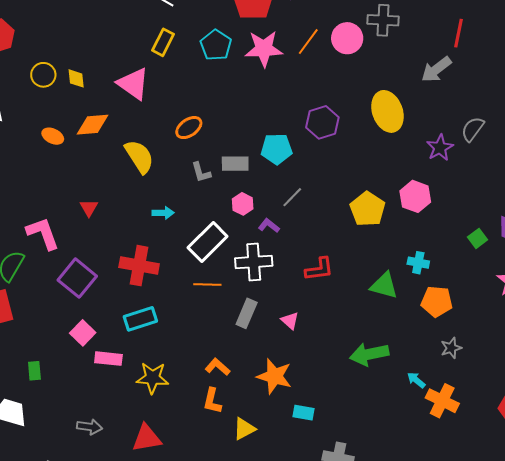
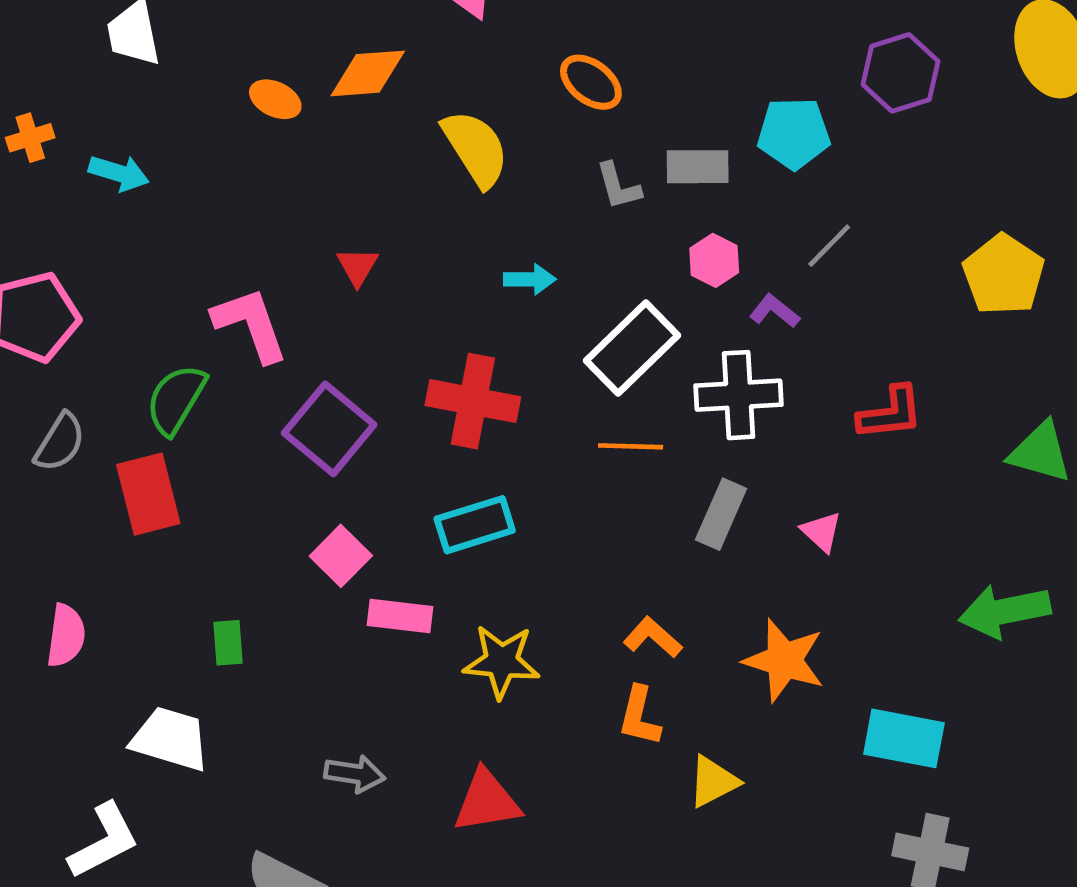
orange ellipse: (189, 128) -> (591, 82), turned 72
cyan rectangle: (304, 413) -> (904, 738), moved, size x1.6

